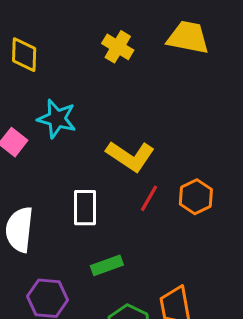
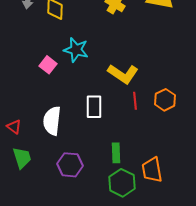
red line: (149, 198) -> (135, 101), turned -36
green rectangle: (107, 265) -> (116, 153), moved, turned -72

